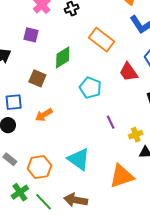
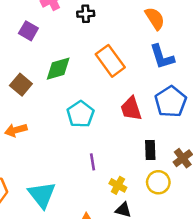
yellow cross: (136, 135) -> (118, 185), turned 32

